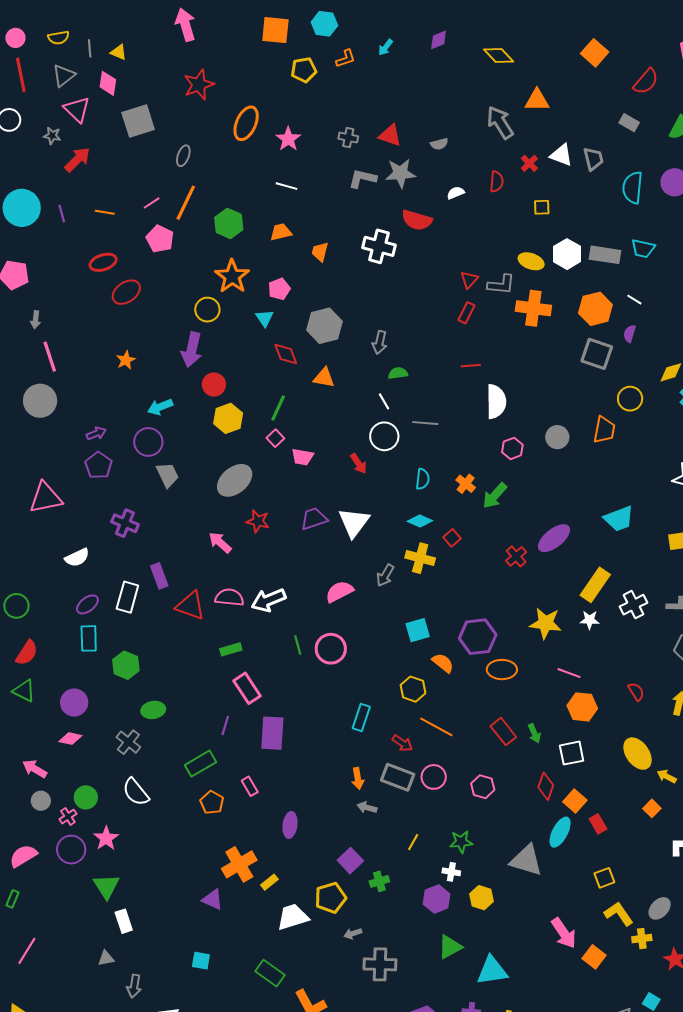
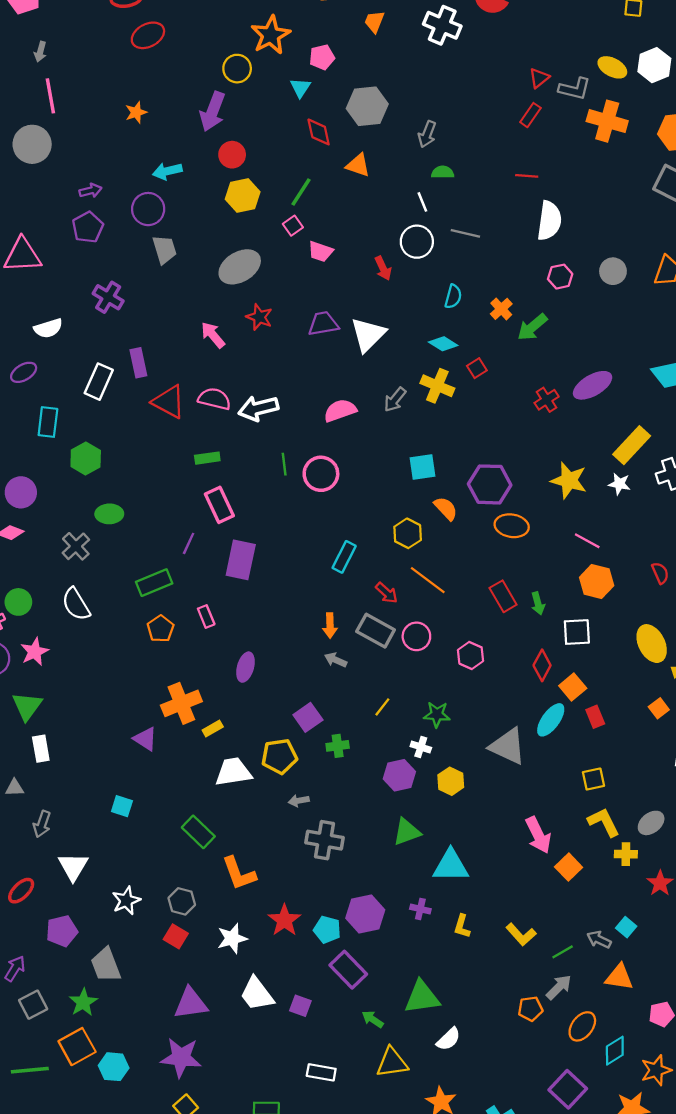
purple ellipse: (87, 604) -> (24, 372), moved

